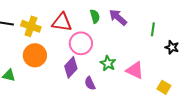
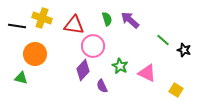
yellow cross: (31, 26) -> (42, 18), moved
green line: (153, 29) -> (163, 40), moved, turned -56
orange circle: (35, 55) -> (35, 54), moved

